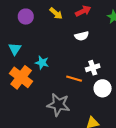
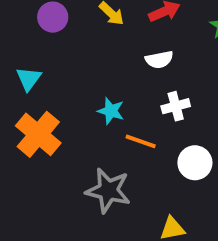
cyan star: (42, 63) -> (111, 111), moved
white cross: (93, 68) -> (176, 106), moved

